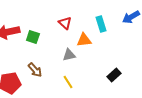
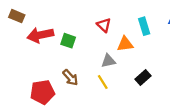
black rectangle: (114, 75) -> (143, 78), moved
yellow line: (68, 82) -> (103, 82), moved

